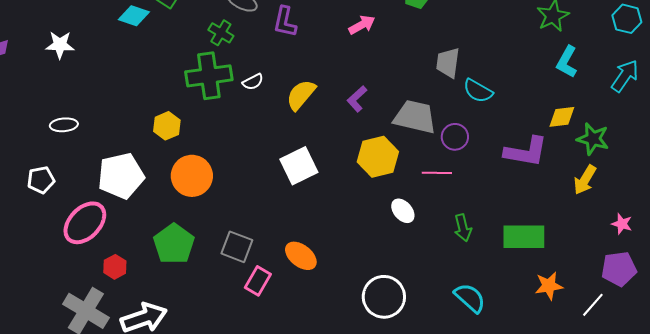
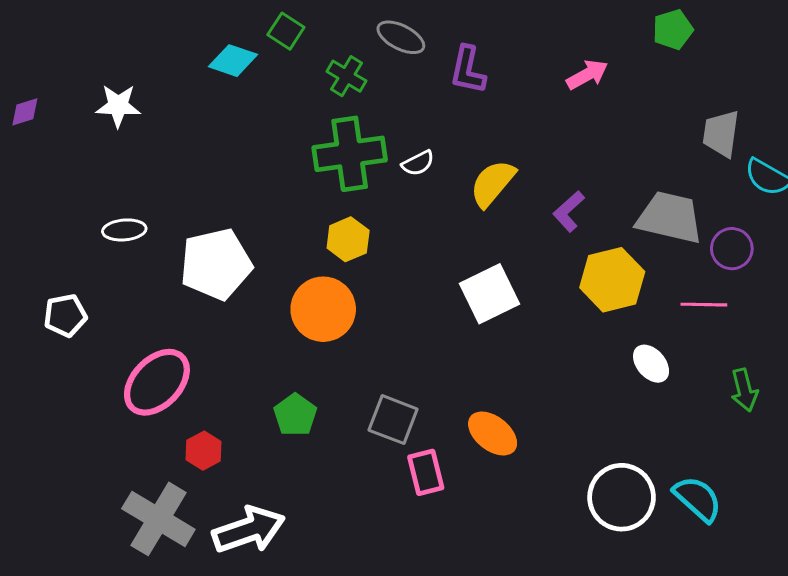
green cross: (221, 33) -> (347, 76), moved
purple L-shape: (357, 99) -> (569, 211), moved
yellow hexagon: (167, 126) -> (348, 239), moved
white pentagon: (121, 176) -> (216, 264), moved
white pentagon: (41, 180) -> (65, 315), moved
green pentagon: (174, 244) -> (295, 415), size x0.7
pink rectangle: (258, 281) -> (426, 472), turned -44
cyan semicircle: (470, 298) -> (698, 499), moved

